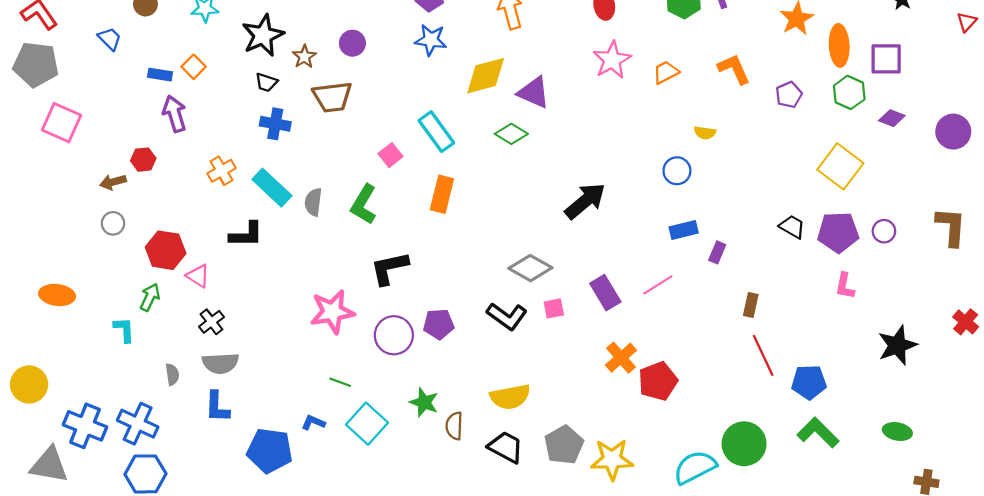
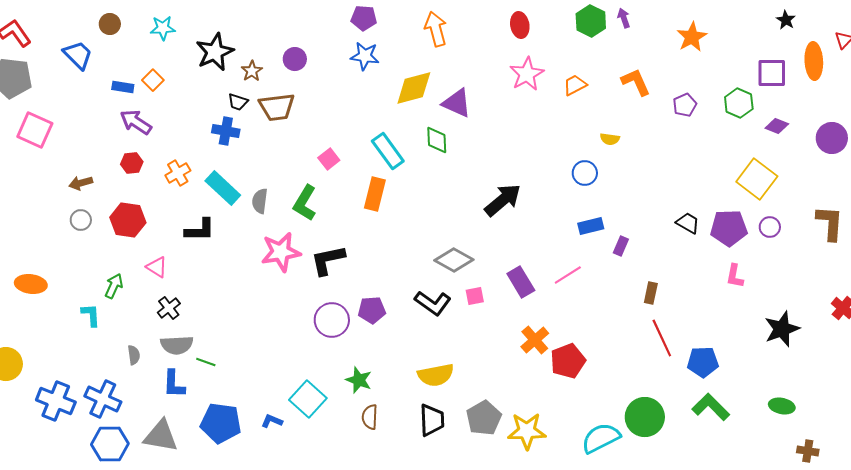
blue trapezoid: (110, 39) -> (78, 55), size x1.4
orange ellipse: (839, 45) -> (814, 61), moved
black trapezoid: (266, 82) -> (238, 102), moved
purple arrow: (175, 114) -> (136, 122), turned -40
cyan rectangle: (436, 132) -> (388, 151), moved
green diamond: (511, 134) -> (437, 140), turned 56
red hexagon: (143, 160) -> (132, 163), moved
yellow square: (840, 166) -> (757, 179), moved
red hexagon: (166, 250) -> (128, 220), moved
pink star: (332, 312) -> (281, 252), moved
green line: (340, 382) -> (206, 362), moved
blue L-shape: (313, 423) -> (272, 421), moved
brown semicircle: (454, 426) -> (370, 417), moved
black trapezoid: (506, 447) -> (432, 420), turned 60
gray triangle: (49, 465) -> (161, 436), moved

